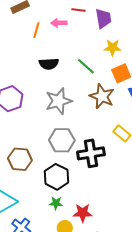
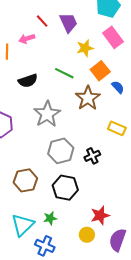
red line: (78, 10) -> (42, 21), turned 56
brown star: (102, 96) -> (88, 98), turned 30
black cross: (91, 153) -> (92, 156), size x0.6
green star: (56, 203) -> (50, 218), moved

